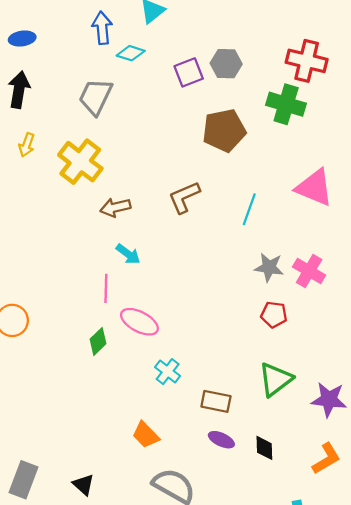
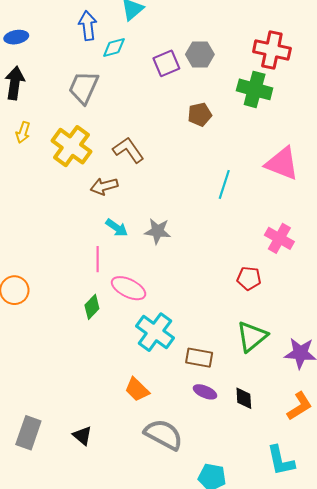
cyan diamond: (131, 53) -> (114, 47), turned -30
brown pentagon: (224, 130) -> (200, 115), size x0.6
brown L-shape: (184, 197) -> (128, 150), moved, turned 80
gray star: (269, 267) -> (158, 231), moved
cyan cross: (168, 372) -> (155, 332), size x1.6

